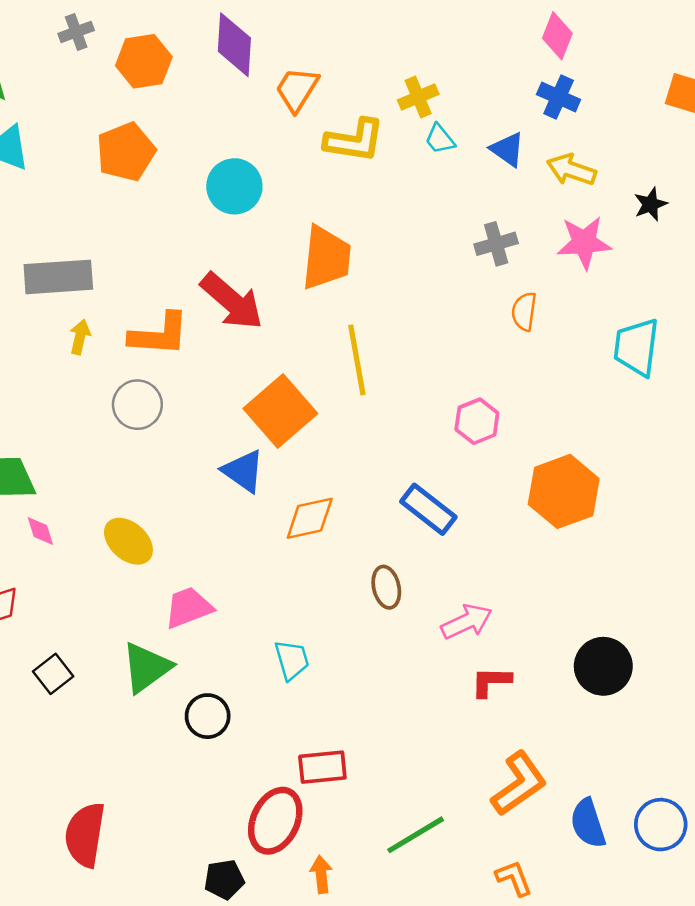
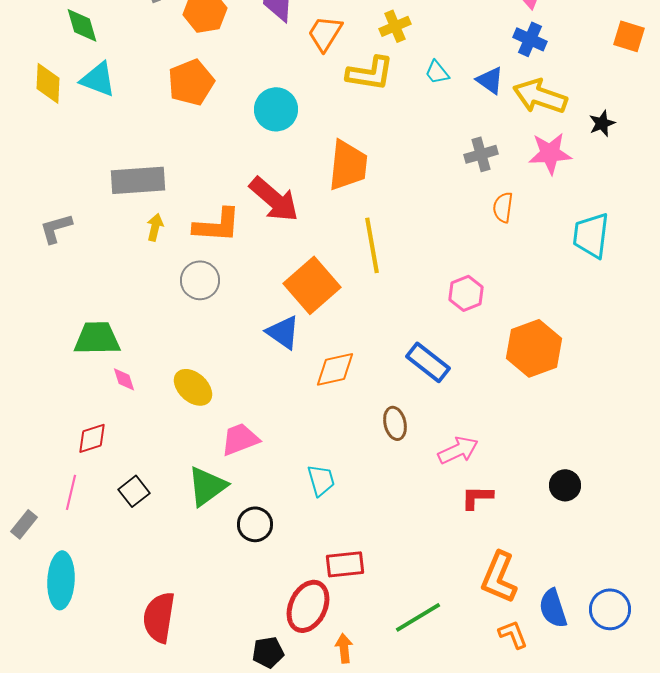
yellow cross: (418, 97) -> (395, 26), moved
yellow arrow: (571, 170) -> (540, 96), size x1.4
black circle: (603, 666) -> (565, 485), size x0.7
orange L-shape: (519, 784) -> (499, 577), turned 148
orange L-shape: (514, 878) -> (513, 634), moved

